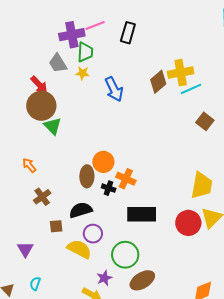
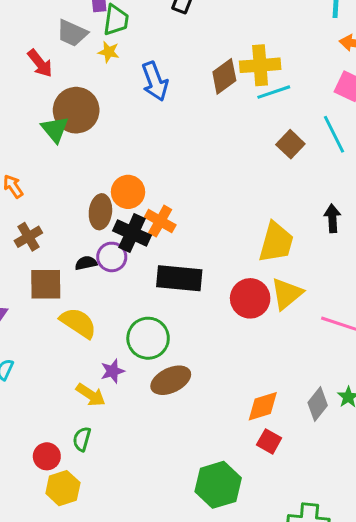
gray trapezoid: (58, 63) -> (72, 33), turned -40
brown circle: (41, 106) -> (76, 110), moved
black cross: (109, 188) -> (132, 233), size x1.6
black semicircle: (81, 210) -> (86, 263), size x0.6
brown square: (56, 226) -> (46, 284), size x1.6
purple circle: (93, 234) -> (112, 257), moved

